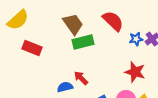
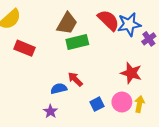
brown trapezoid: (73, 24) -> (67, 23), turned 65
blue star: (136, 39) -> (129, 24), moved, size x1.6

